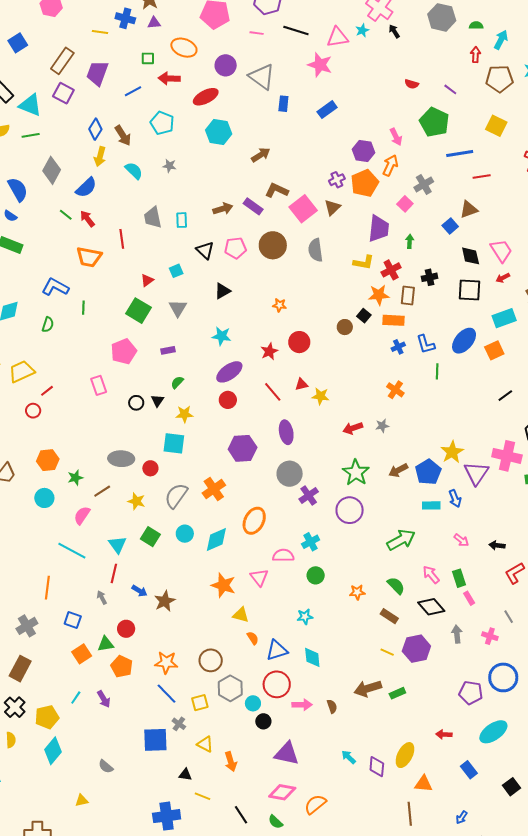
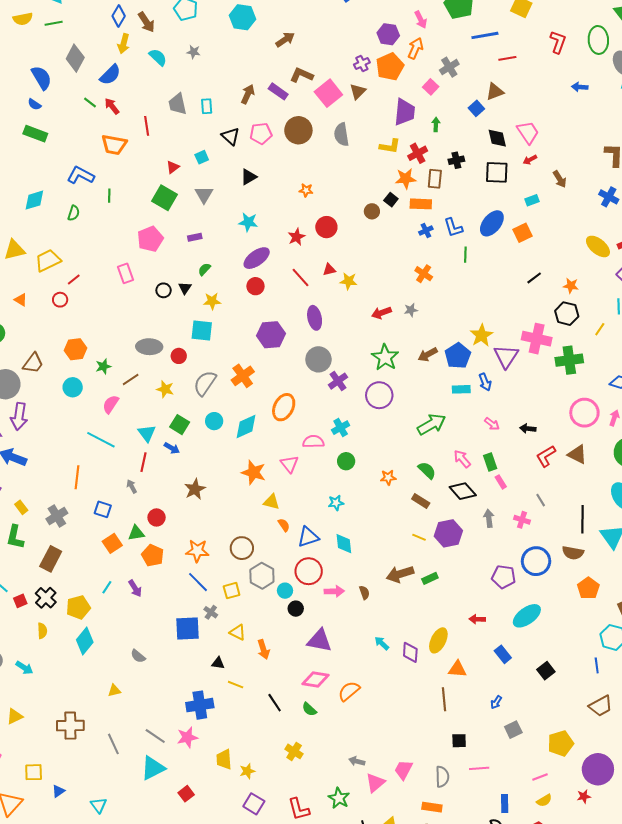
brown arrow: (223, 209) -> (248, 94), turned -48
cyan rectangle: (504, 318) -> (532, 200), size x0.6
blue arrow: (140, 591) -> (172, 448), moved

